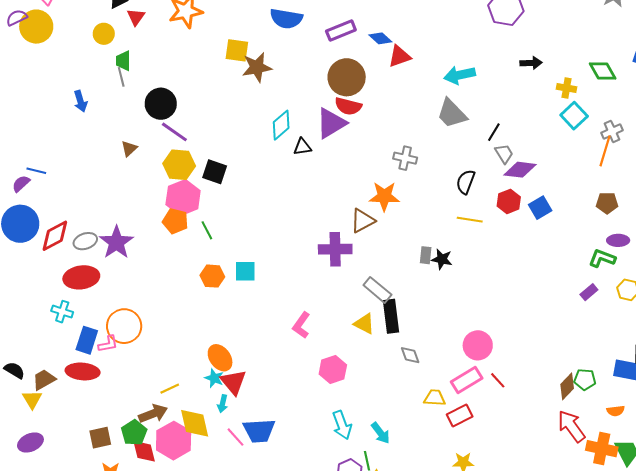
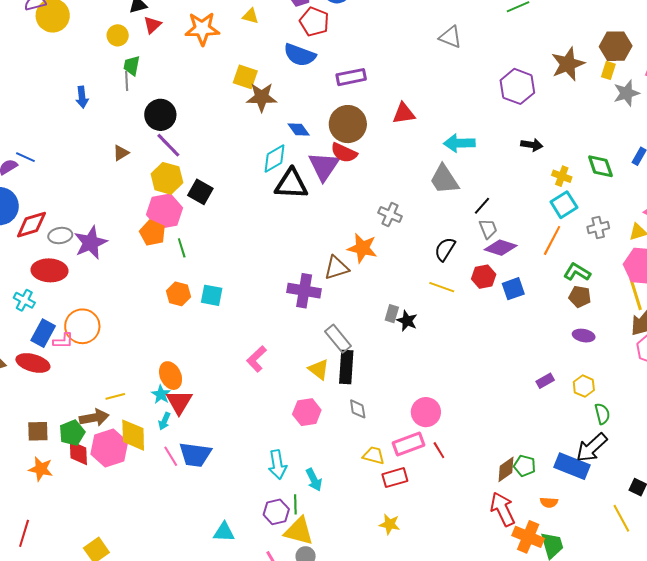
blue diamond: (380, 38) -> (299, 129), moved
purple triangle: (331, 123) -> (324, 166), turned -36
black triangle: (302, 147) -> (291, 184), size x1.8
orange line: (605, 151) -> (552, 240), moved
green L-shape: (602, 258) -> (577, 272), moved
pink hexagon: (333, 369) -> (307, 412), moved

